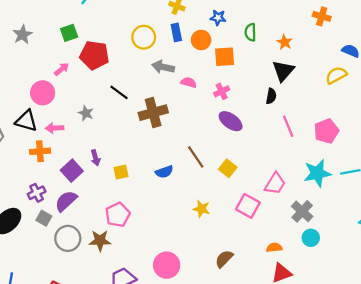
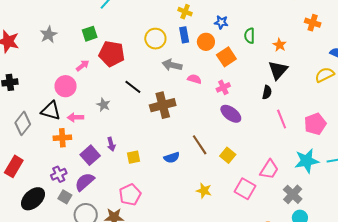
orange square: (225, 57) -> (226, 57), turned -30

